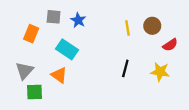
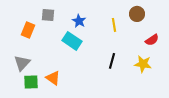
blue star: (78, 20) -> (79, 21), moved
brown circle: (152, 26) -> (137, 14), moved
cyan rectangle: (67, 49) -> (72, 41), moved
orange triangle: (59, 75) -> (53, 78), moved

